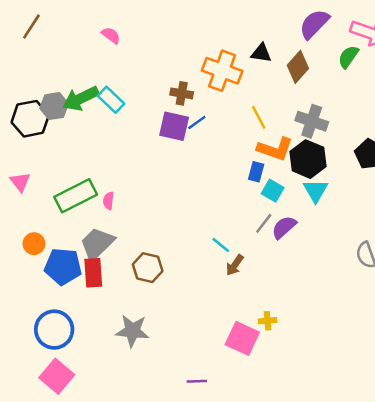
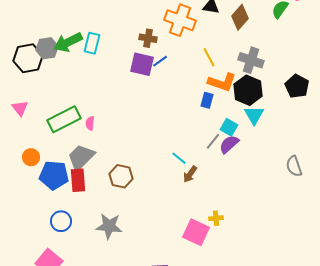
cyan rectangle: (111, 100) -> (92, 43), turned 60
cyan square: (273, 191) -> (229, 127), moved
blue circle: (54, 330) -> (61, 221), moved, size x0.7

